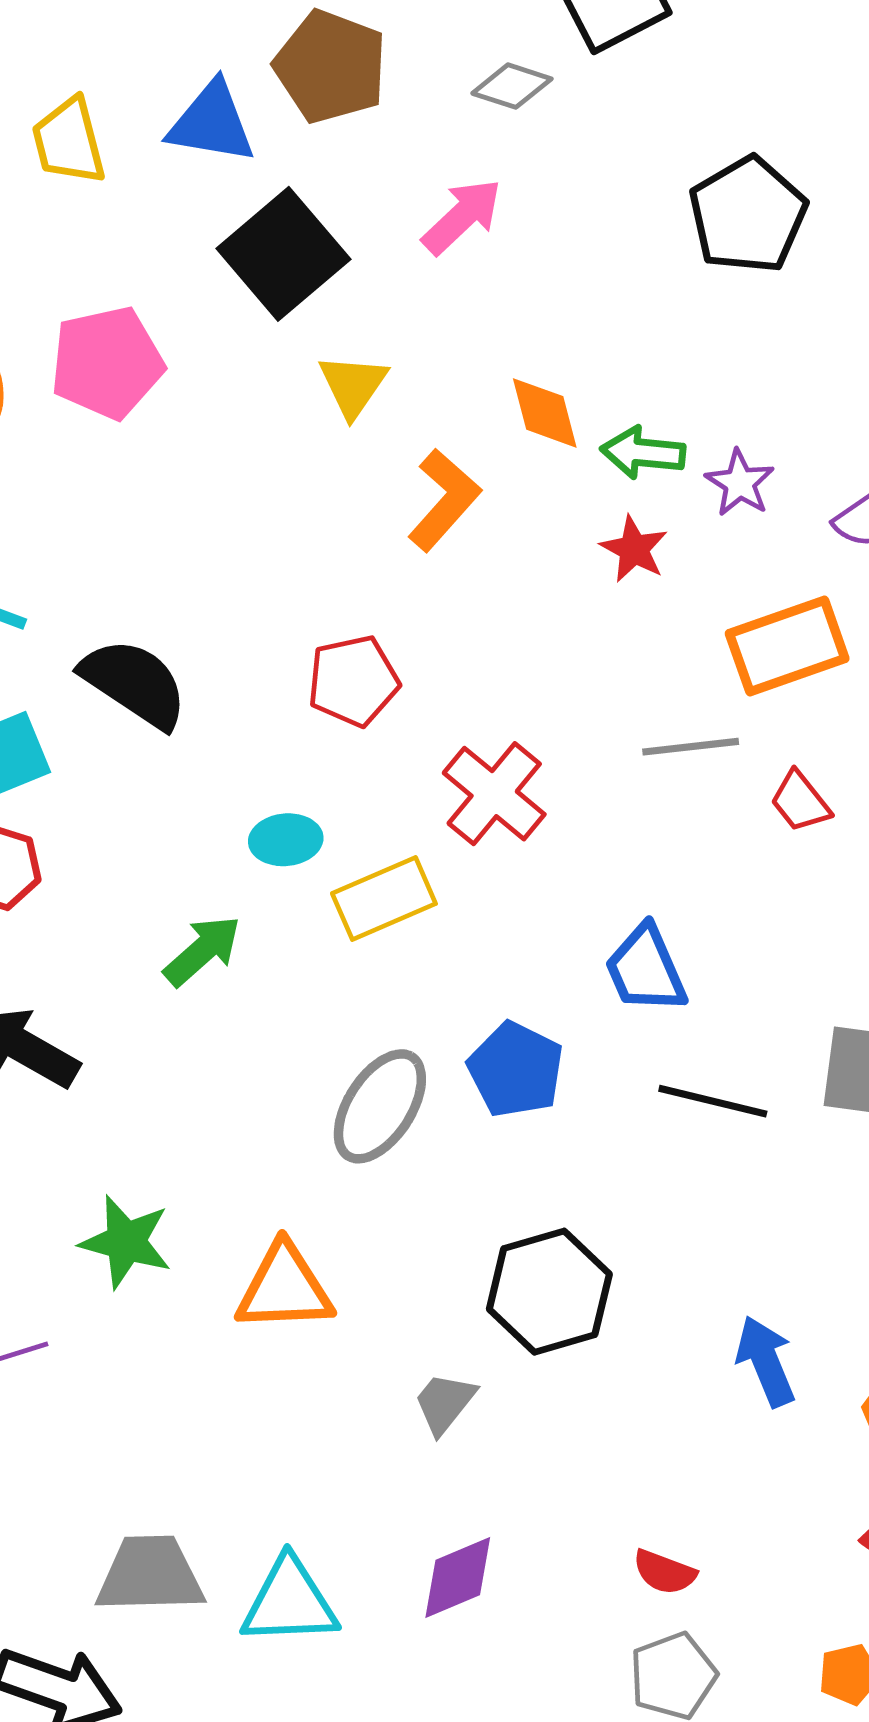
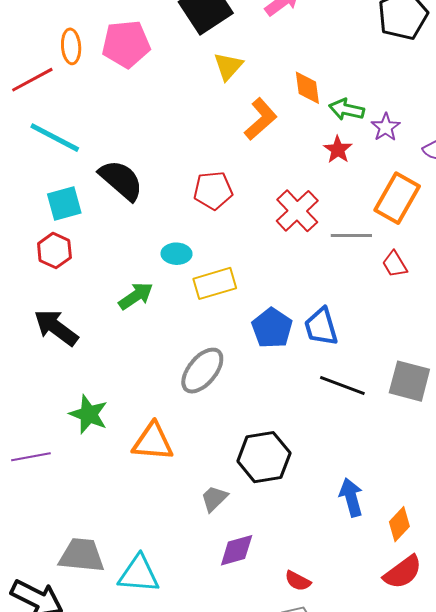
orange rectangle: (787, 646) -> (397, 198), turned -48
red cross: (494, 794) -> (297, 211), moved
blue pentagon: (516, 1070) -> (272, 328), moved
purple diamond: (458, 1578) -> (237, 550), moved

